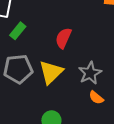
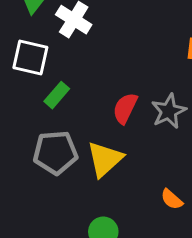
gray star: (90, 73) -> (169, 111), moved

